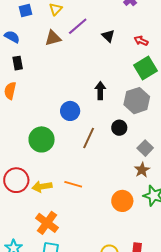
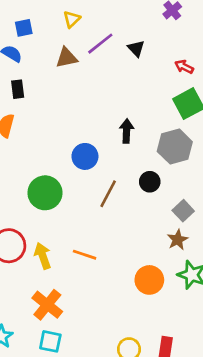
blue square: (25, 10) -> (24, 28), moved
black triangle: (108, 36) -> (136, 48), moved
yellow arrow: (42, 187) -> (43, 256), turned 78

